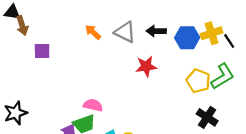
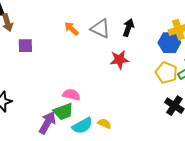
black arrow: (156, 31) -> (128, 28), turned 108
blue hexagon: (187, 38) -> (169, 43), moved

